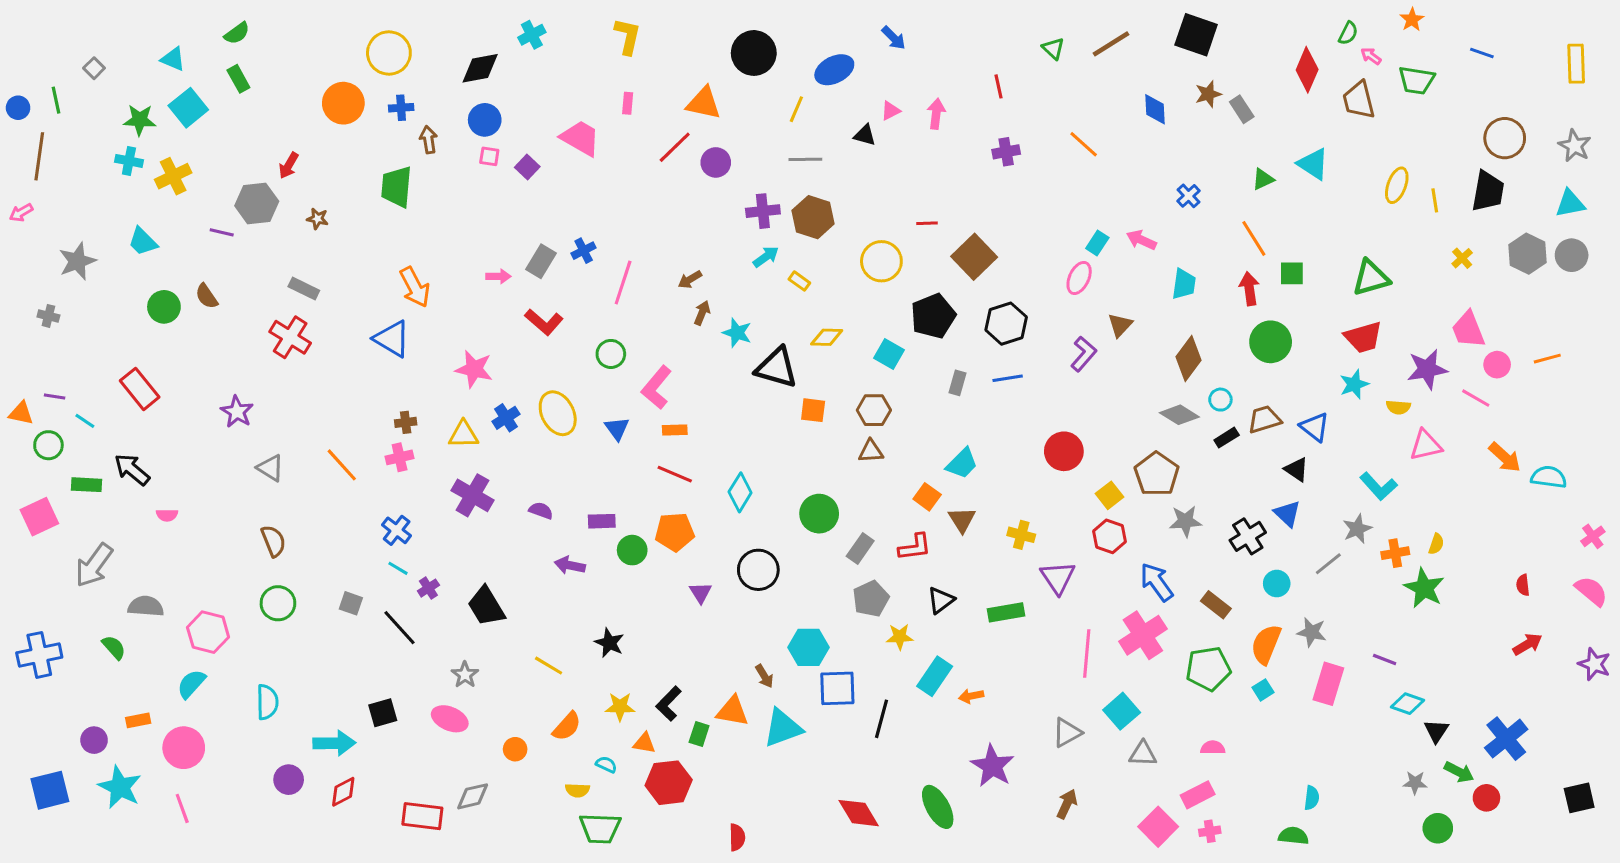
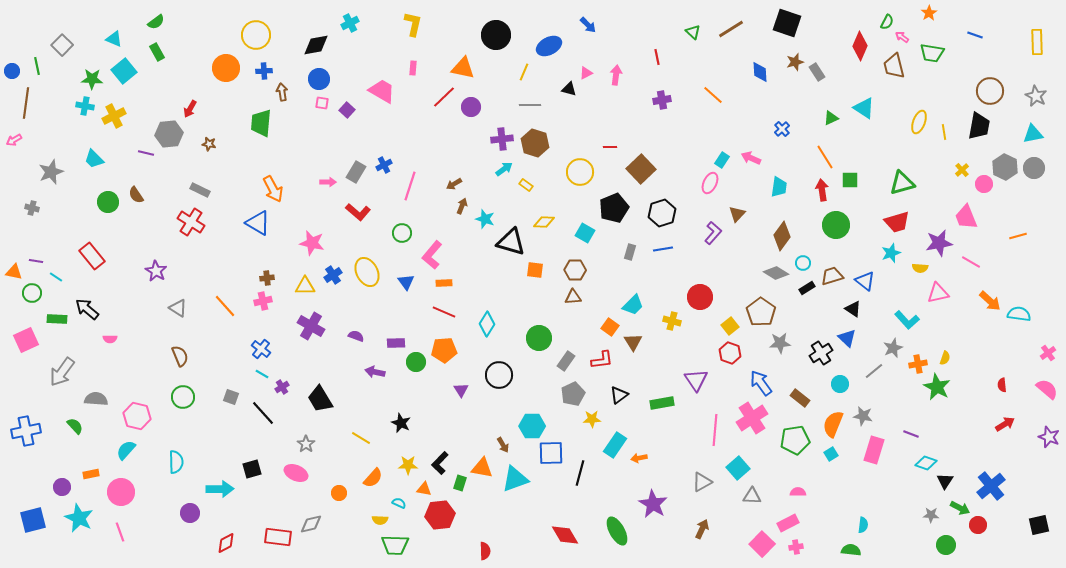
gray square: (94, 68) -> (62, 45), size x1.5
pink circle: (1497, 365) -> (984, 184), moved
yellow cross: (1021, 535) -> (672, 321), moved
red diamond: (343, 792) -> (226, 543), moved

